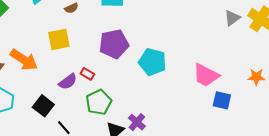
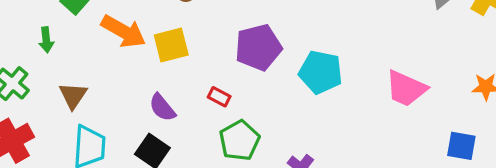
orange arrow: (24, 60) -> (123, 31), moved
purple semicircle: (68, 82) -> (162, 108), moved, turned 90
blue square: (222, 100) -> (461, 146), moved

